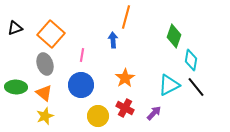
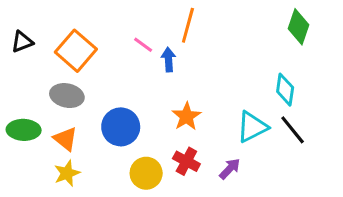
green diamond: (174, 36) -> (298, 27), moved
pink line: (82, 55) -> (143, 45), moved, turned -64
gray ellipse: (45, 64) -> (67, 96), turned -60

